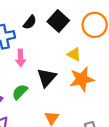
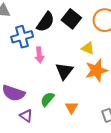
black semicircle: (30, 22) -> (46, 22), size x1.5
green semicircle: (20, 92) -> (47, 99), moved

